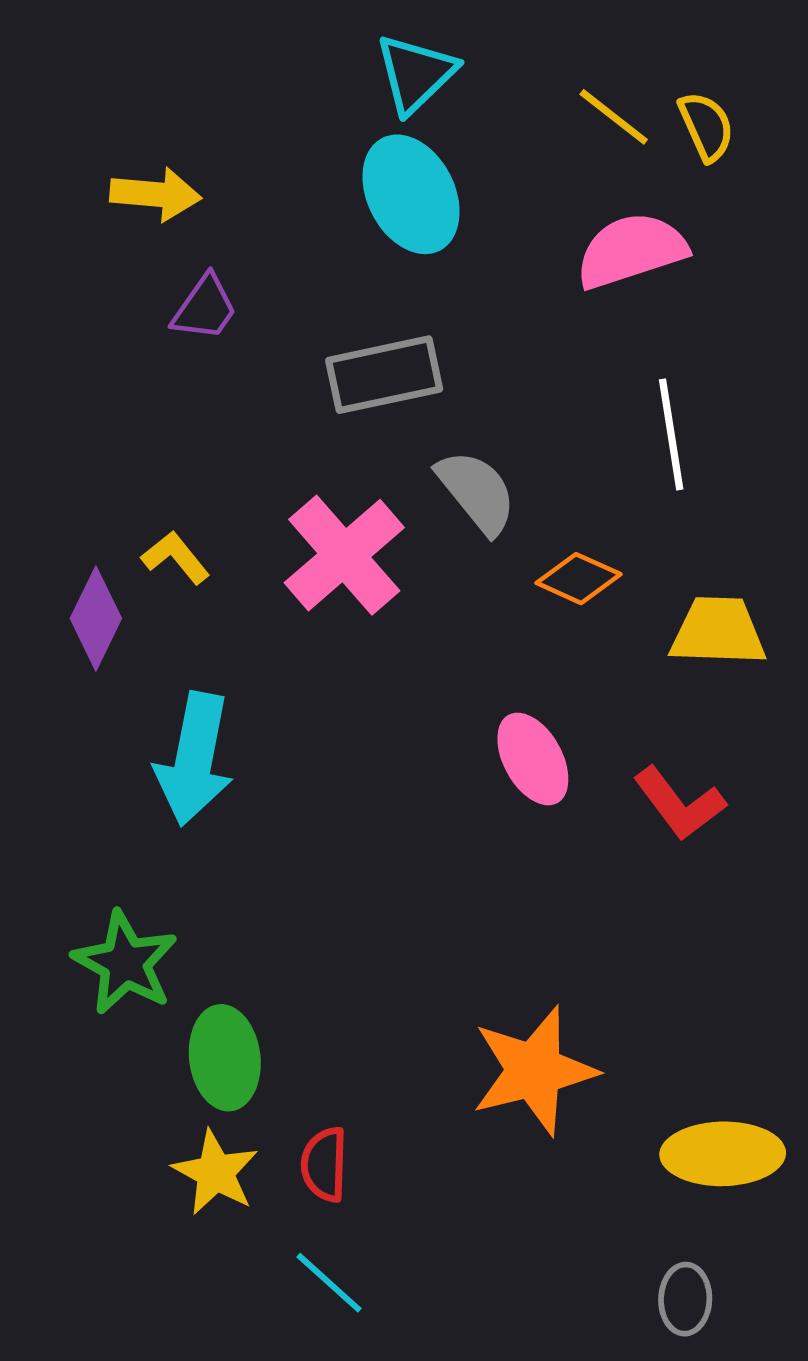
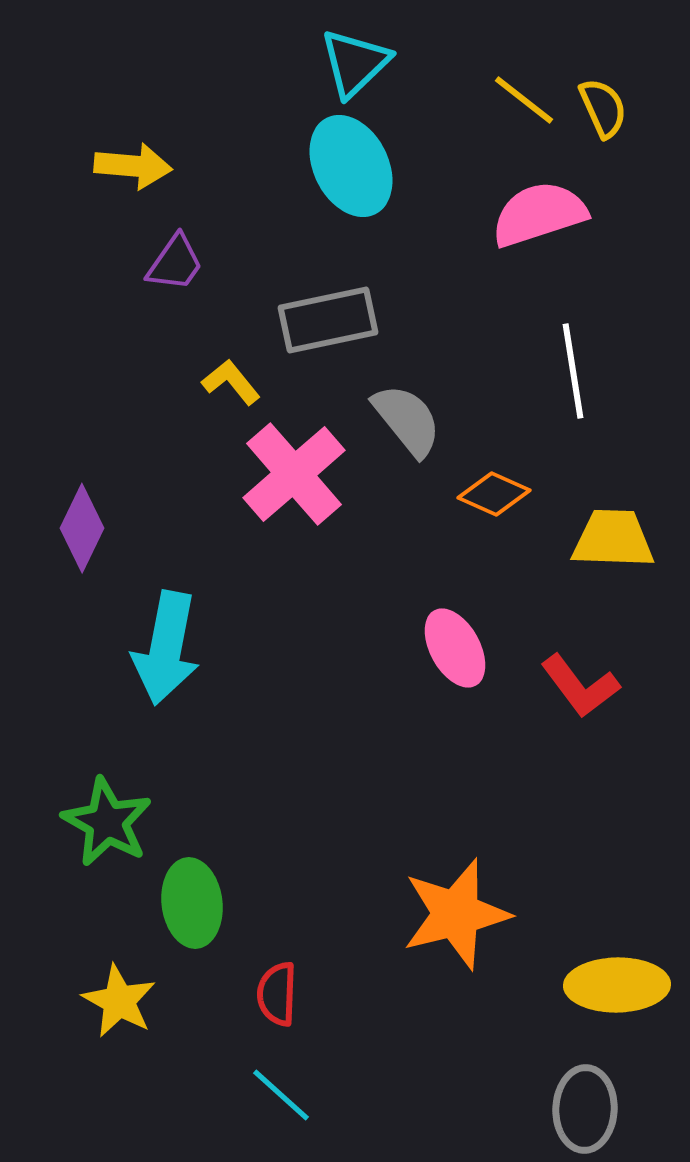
yellow L-shape: (176, 557) -> (231, 382), moved
yellow star: (215, 1173) -> (119, 1001), moved
gray ellipse: (685, 1299) -> (585, 1109), size x1.4

